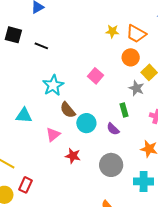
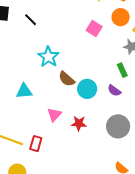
black line: (41, 46) -> (31, 20), turned 32
pink square: (95, 76) -> (94, 28), moved
pink triangle: (53, 135) -> (54, 115), moved
red rectangle: (25, 185) -> (36, 144), moved

